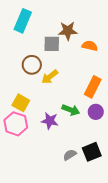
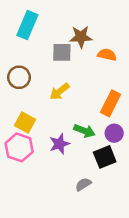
brown circle: (32, 65) -> (19, 77), moved
purple star: (50, 121) -> (59, 144), turned -30
black square: (92, 152) -> (105, 157), moved

